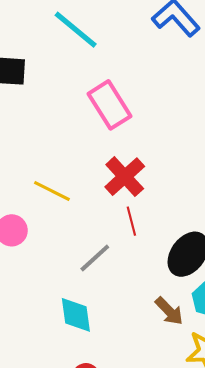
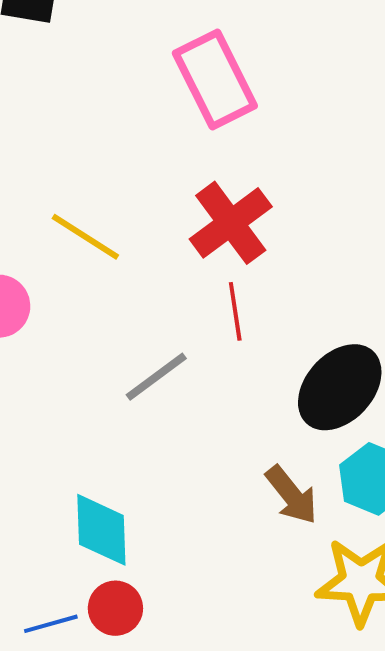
cyan diamond: (76, 315) -> (101, 530), moved

